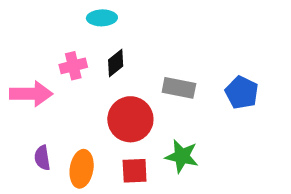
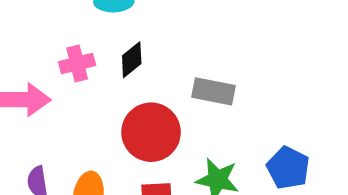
blue pentagon: (242, 93) -> (288, 168), moved

